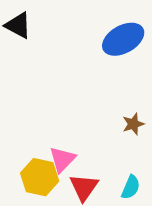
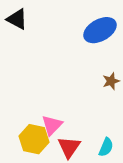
brown star: (133, 124) -> (111, 81), moved

